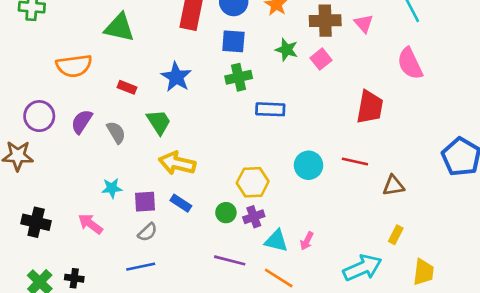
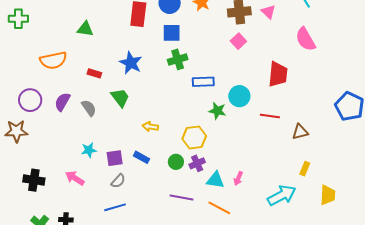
green triangle: (119, 28) -> (85, 29), size x0.7
green star: (287, 50) -> (217, 111), moved
yellow arrow: (177, 163) -> (150, 127), moved, size x0.6
cyan circle: (309, 165) -> (239, 96), moved

